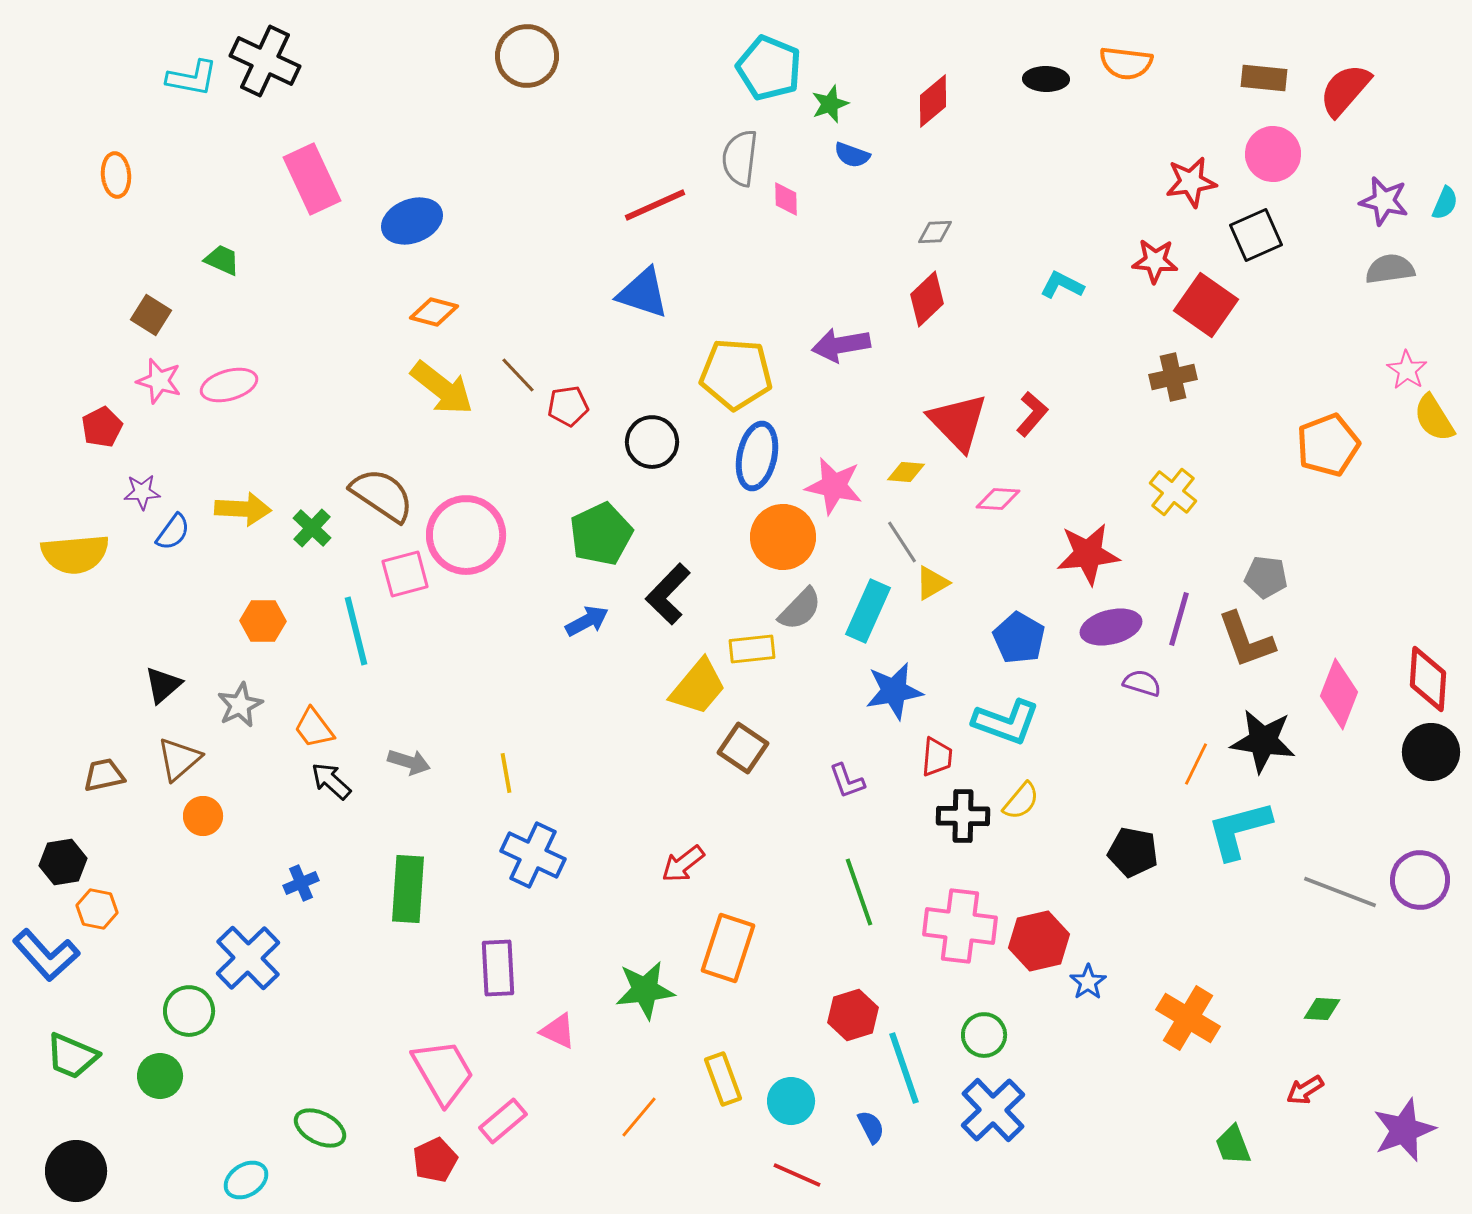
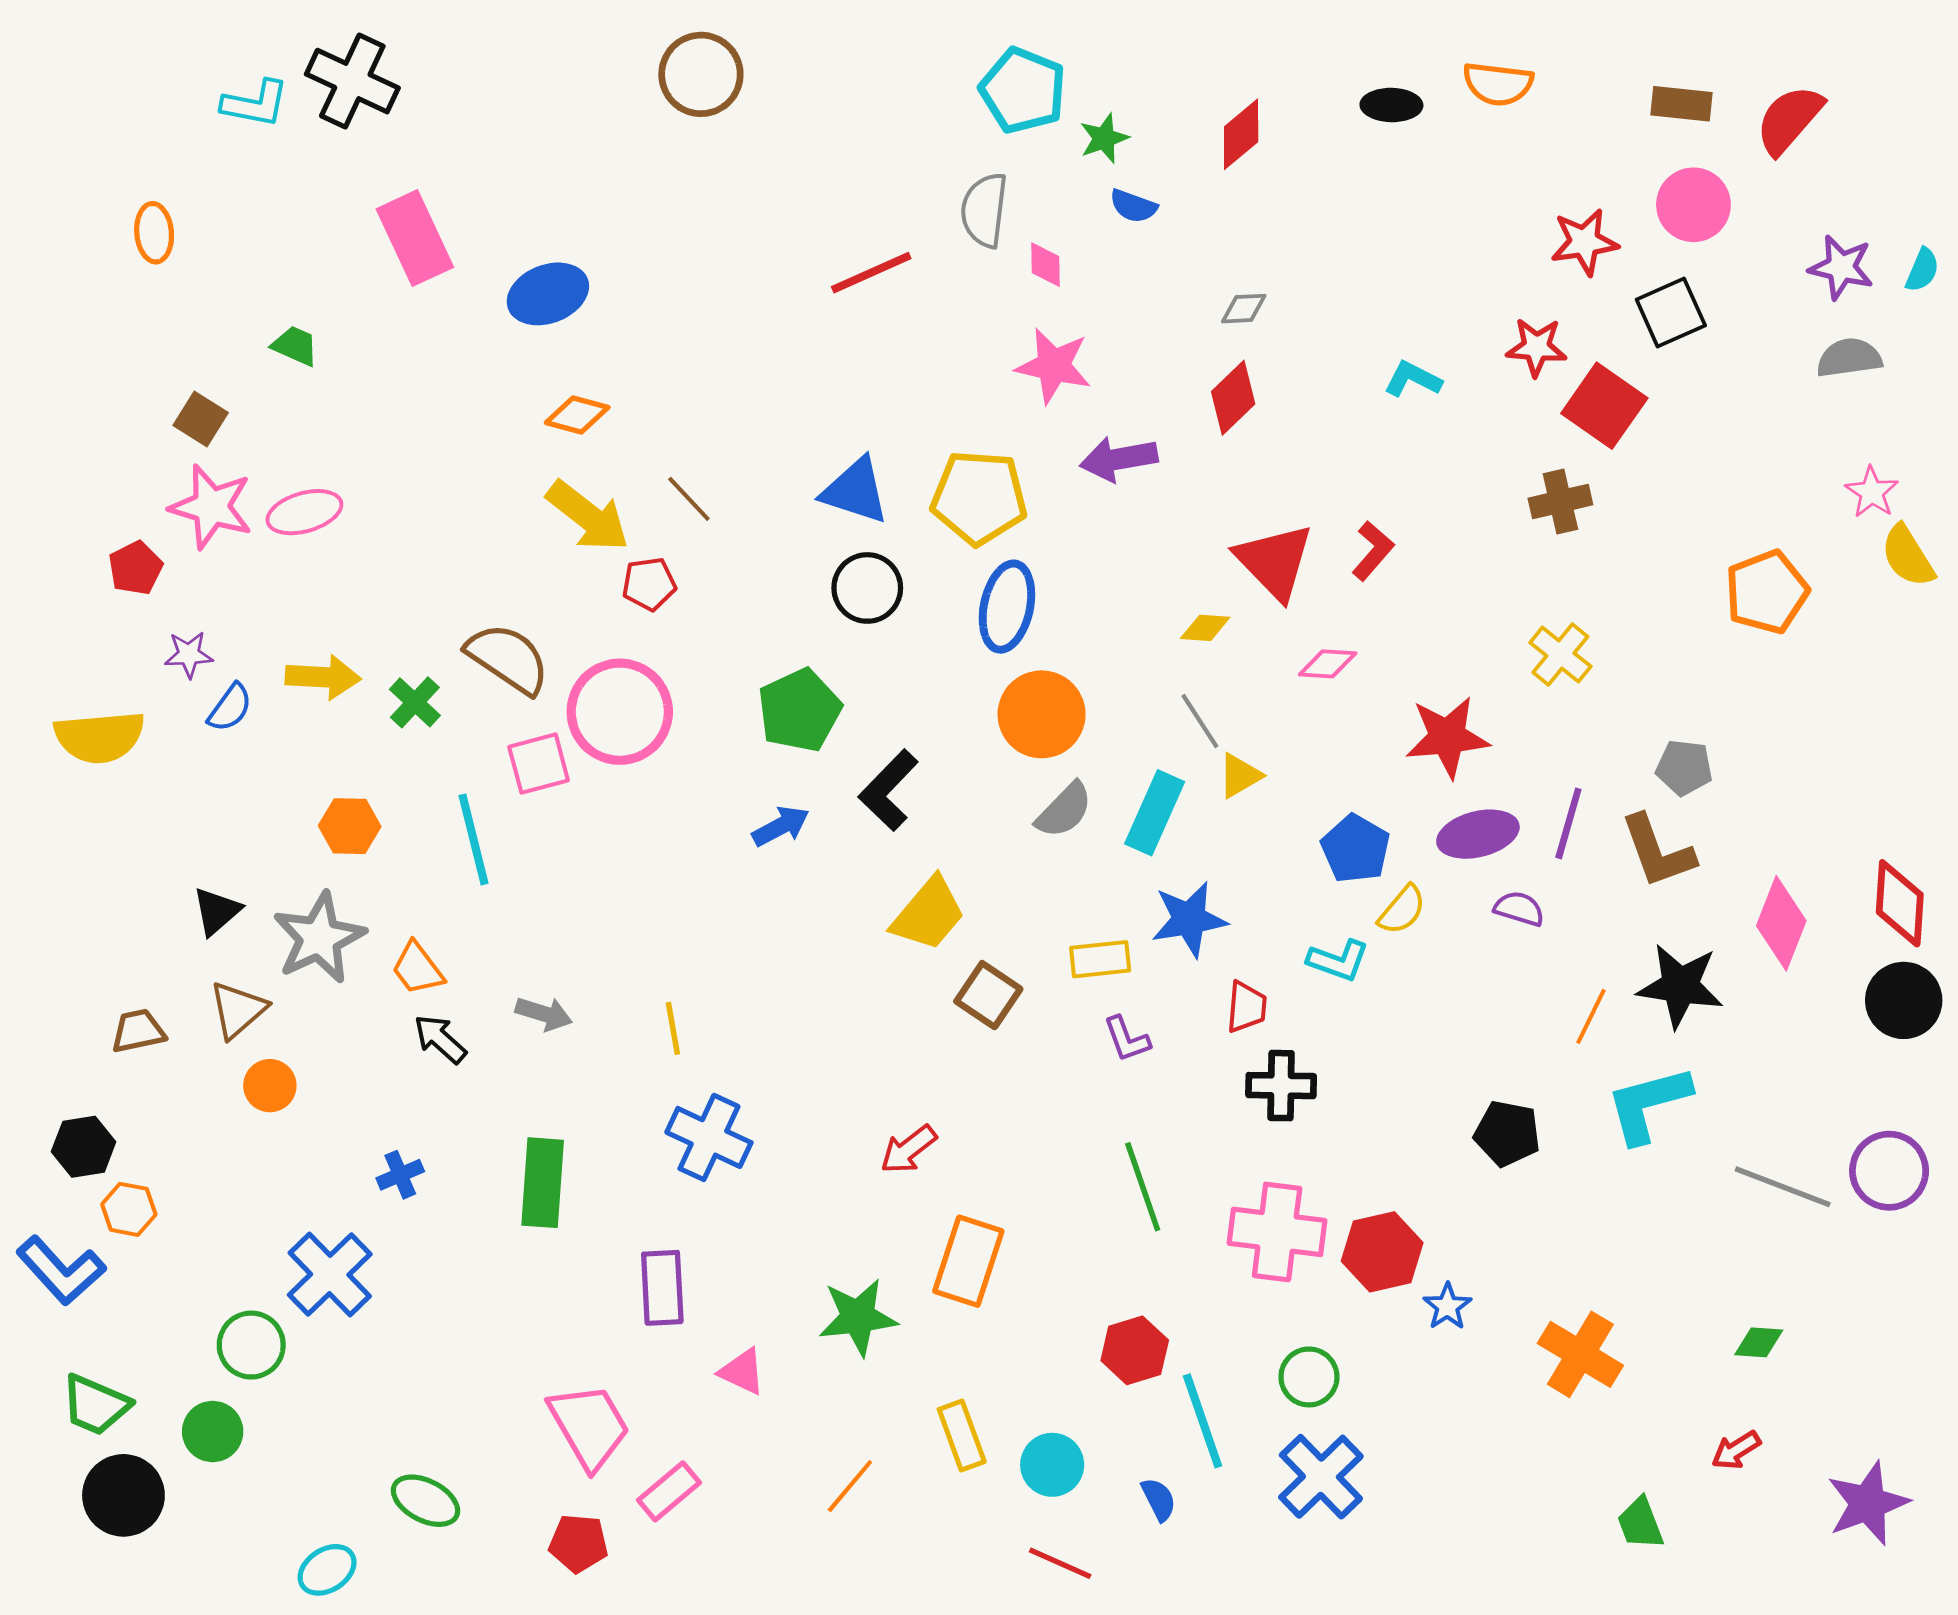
blue triangle: (643, 293) -> (855, 491), moved
pink star: (159, 381) -> (211, 507), size x1.4
red pentagon: (568, 406) -> (649, 584), moved
pink star: (834, 486) -> (1054, 366), moved
yellow rectangle: (752, 649) -> (1100, 959), moved
gray star: (240, 705) -> (319, 938), size x1.5
cyan L-shape: (1006, 722) -> (1338, 961), size x0.7
yellow semicircle: (1021, 801) -> (1402, 910), moved
red pentagon: (435, 1160) -> (579, 1543), turned 30
black circle: (76, 1171) -> (123, 1495), moved

